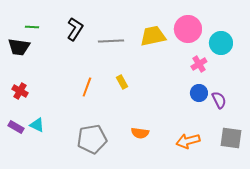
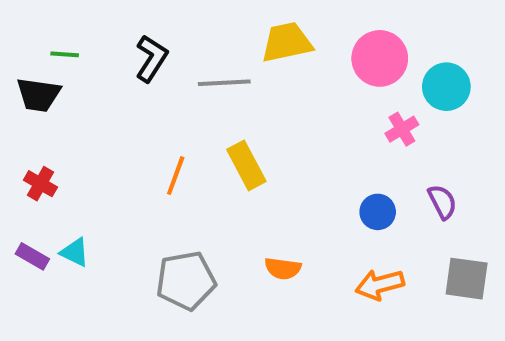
yellow trapezoid: (153, 36) -> (287, 42), moved
yellow rectangle: (122, 82) -> (246, 165), size x1.6
blue circle: (199, 93) -> (378, 212), moved

